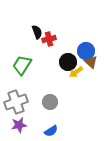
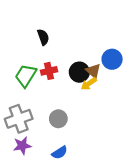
red cross: (49, 39) -> (49, 71), moved
blue circle: (86, 51) -> (112, 59), moved
brown triangle: (91, 62) -> (93, 71), moved

